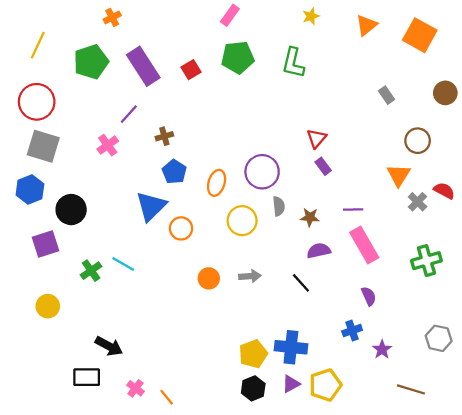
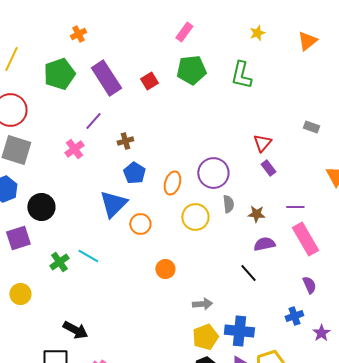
gray rectangle: (386, 95) -> (311, 127), moved, turned -35
gray arrow: (250, 276) -> (202, 304), moved

